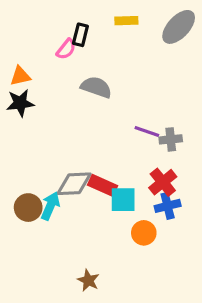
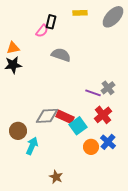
purple line: (147, 131) -> (93, 93), moved
gray cross: (171, 139) -> (108, 88), turned -32
cyan square: (123, 200) -> (78, 126), turned -36
cyan arrow: (50, 206) -> (32, 146), moved
blue cross: (168, 206) -> (108, 142), moved, turned -35

